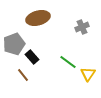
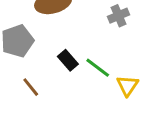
black rectangle: (32, 57) -> (68, 60), moved

